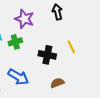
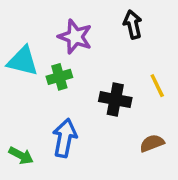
blue arrow: (18, 77) -> (65, 138), turned -110
brown semicircle: (57, 83) -> (152, 143), moved

